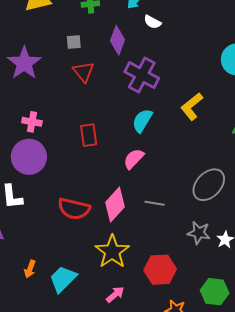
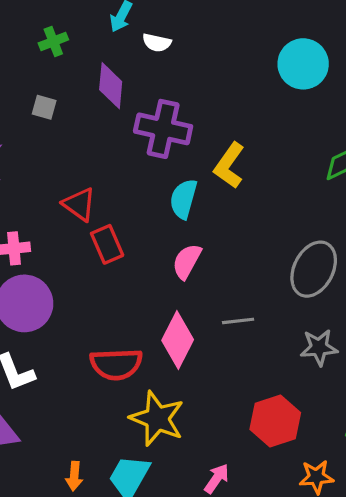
gray square: (74, 42) -> (44, 107), turned 35
red triangle: (84, 72) -> (79, 204), moved
yellow L-shape: (192, 106) -> (229, 166), moved
yellow star: (112, 252) -> (157, 419), moved

